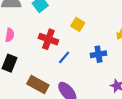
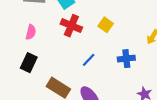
red cross: (48, 39) -> (71, 26), moved

